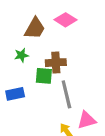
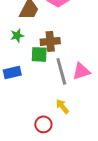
pink triangle: (87, 120) -> (81, 71), moved

